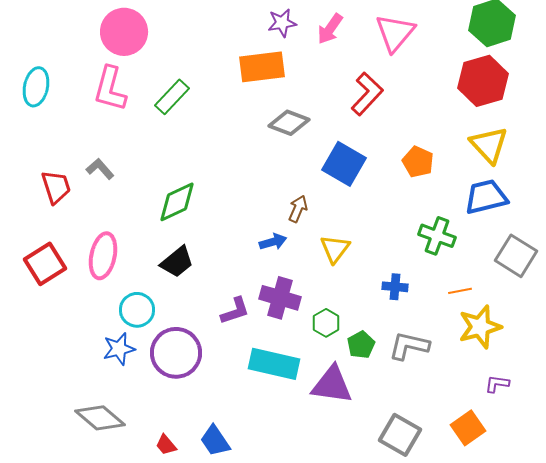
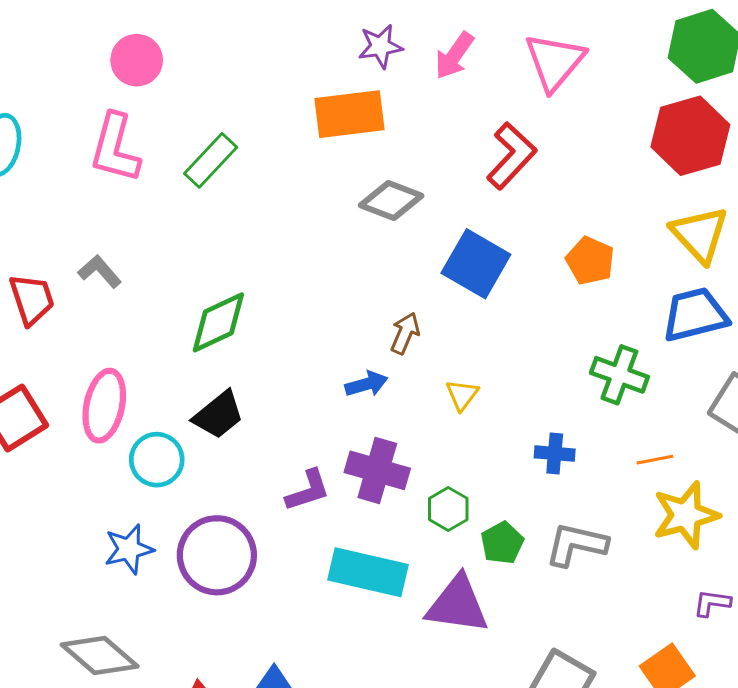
pink circle: (124, 32) -> (137, 60), size x0.7
yellow triangle: (335, 249) -> (462, 395), size x0.7
cyan circle: (137, 310) -> (157, 460), moved

